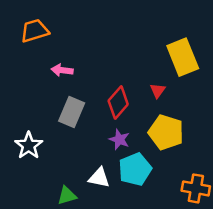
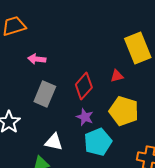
red triangle: (158, 91) -> (117, 76), turned 40
white triangle: (99, 178) -> (54, 142), moved

